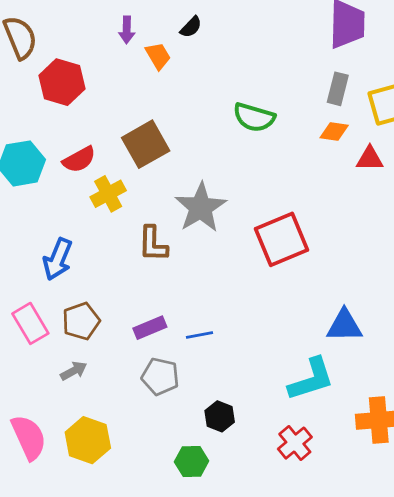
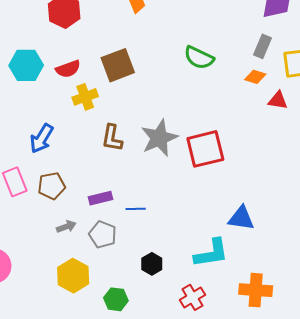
gray star: (201, 207) -> (159, 138), moved
gray arrow: (74, 371) -> (66, 227), moved
black hexagon: (220, 416) -> (152, 264), moved
yellow hexagon: (88, 440) -> (73, 276), moved

